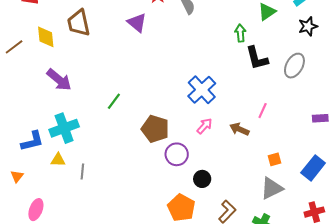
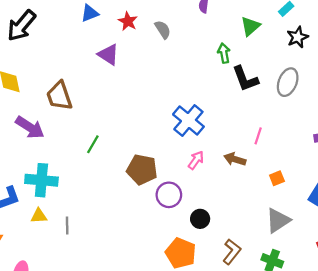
brown trapezoid: (79, 23) -> (59, 96), moved
cyan cross: (64, 128) -> (41, 180), turned 32
orange square: (275, 159) -> (277, 178), moved

